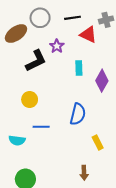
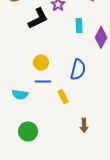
yellow circle: (30, 99) -> (41, 62), moved
yellow rectangle: (98, 142) -> (63, 96), moved

